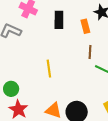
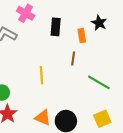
brown line: (90, 52) -> (73, 59), moved

